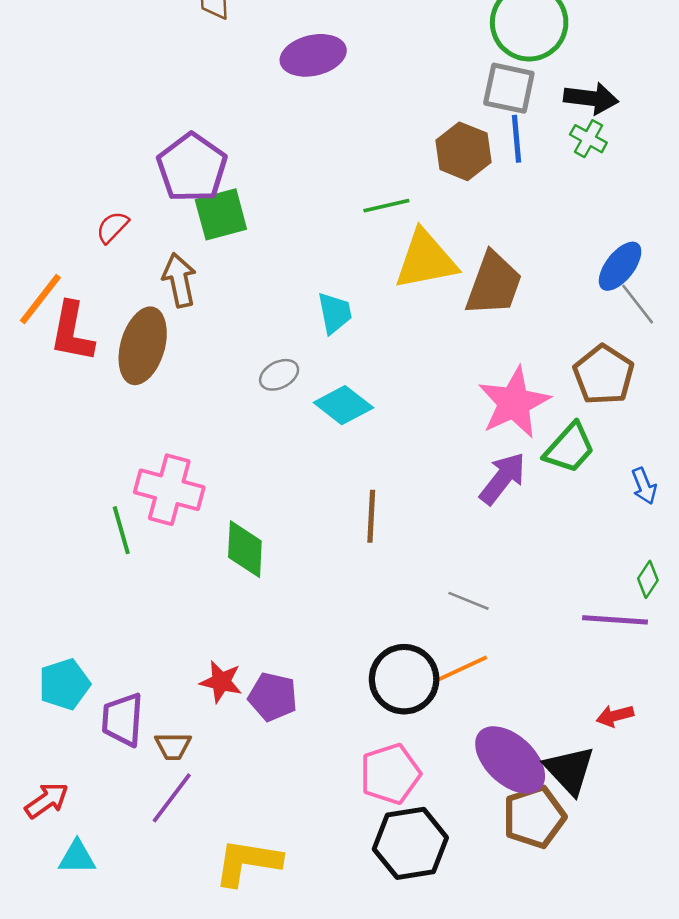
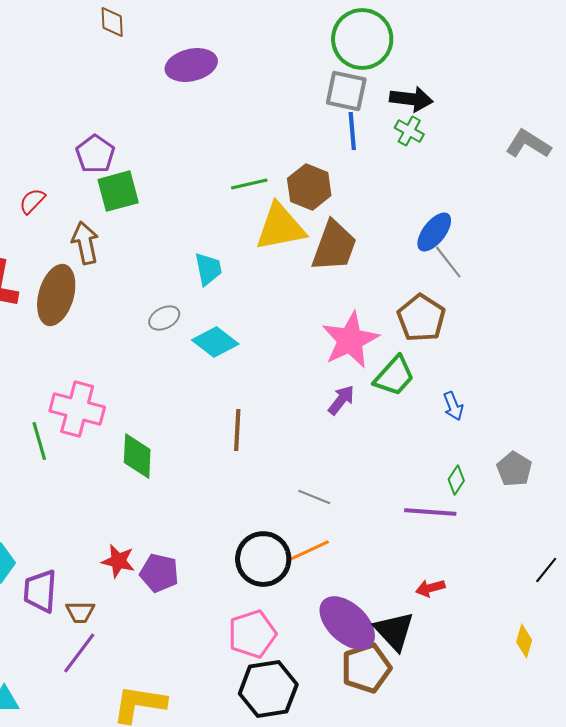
brown hexagon: (463, 151) -> (309, 187), moved
purple pentagon: (192, 168) -> (95, 154), size x0.7
purple arrow: (503, 478) -> (341, 400), size x0.7

